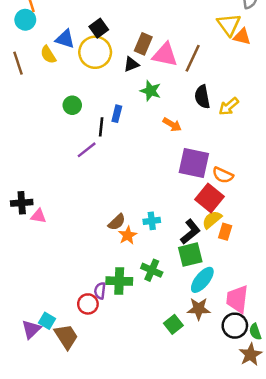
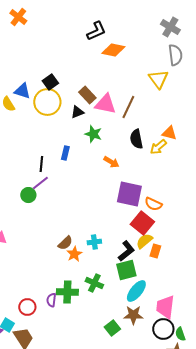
orange triangle: (242, 37) -> (169, 133), moved
brown rectangle: (143, 44) -> (87, 95), turned -66
green circle: (72, 105) -> (28, 195), moved
black line: (101, 127) -> (41, 164), moved
red circle: (88, 304) -> (27, 307), moved

